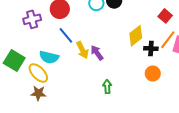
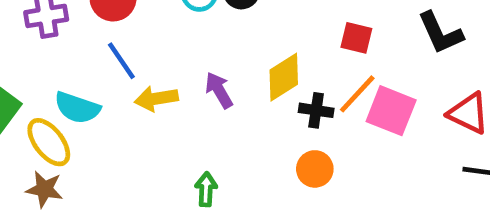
red square: (165, 16) -> (356, 38), turned -32
yellow arrow: (82, 50) -> (156, 99), turned 102
purple arrow: (97, 53) -> (219, 90), moved

